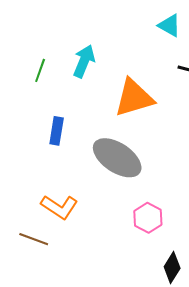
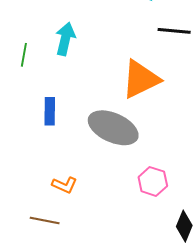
orange triangle: (134, 98) -> (141, 79), moved
orange L-shape: (59, 207) -> (65, 185), size x0.7

